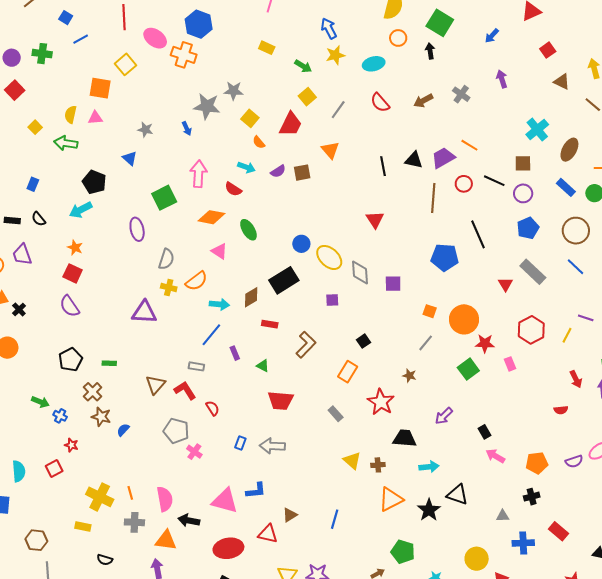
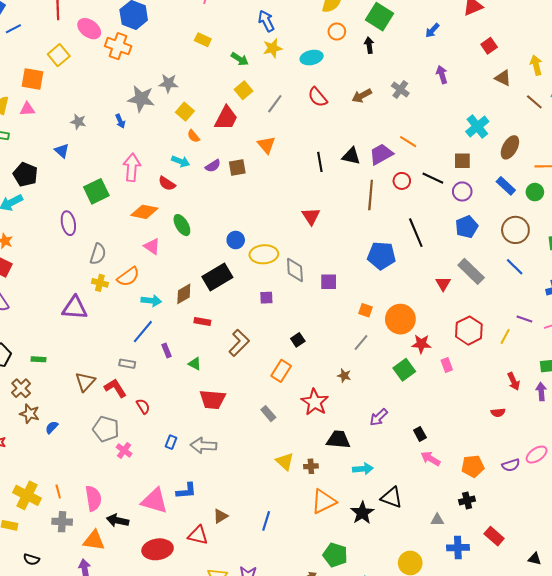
yellow ellipse: (329, 257) -> (264, 254), turned -48

